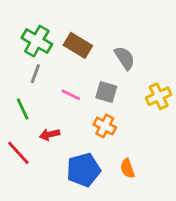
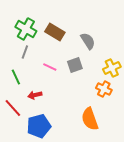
gray square: (106, 92) -> (75, 65), turned -35
orange cross: (105, 126) -> (104, 89), moved
orange semicircle: (127, 168) -> (90, 119), size x1.6
blue pentagon: (84, 170) -> (39, 126), moved

